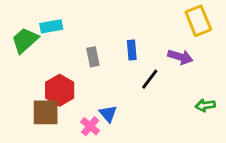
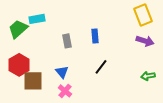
purple arrow: (180, 57) -> (145, 41), moved
black line: (150, 79) -> (101, 67), moved
red hexagon: (60, 90) -> (19, 65), moved
blue triangle: (108, 114) -> (62, 72), moved

